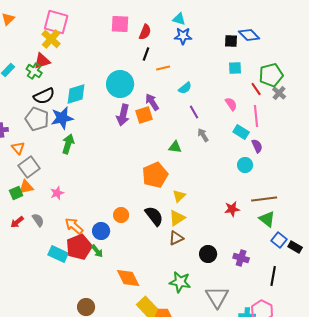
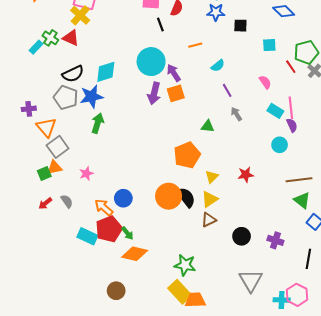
black square: (231, 41) -> (240, 26), moved
black line: (146, 54) -> (160, 25), moved, turned -40
red triangle: (42, 61) -> (71, 38), turned 42
green cross: (34, 71) -> (50, 38), moved
purple arrow: (152, 102) -> (174, 73), moved
pink line: (256, 116) -> (291, 108), moved
orange triangle: (18, 148) -> (46, 127), size x1.5
red star: (232, 209) -> (246, 175), moved
orange circle: (121, 215) -> (169, 196), moved, size x1.6
blue circle: (101, 231) -> (123, 198), moved
orange diamond: (128, 278) -> (135, 254), moved, turned -50
green star: (180, 282) -> (185, 265), moved

